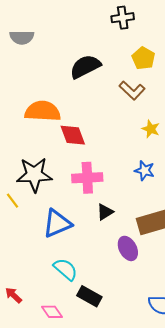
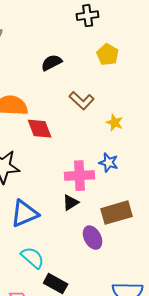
black semicircle: (85, 67) -> (52, 63), size x0.7
brown L-shape: (132, 90) -> (82, 101), moved
pink cross: (87, 178) -> (80, 176), moved

